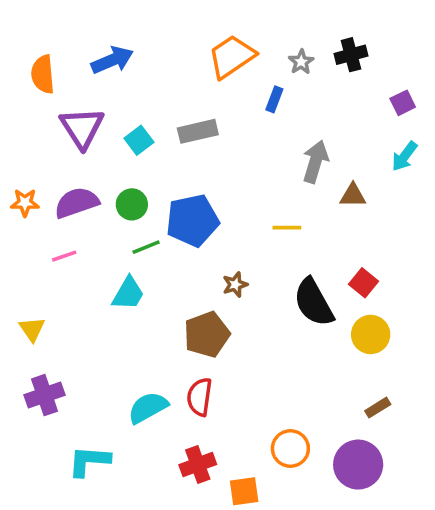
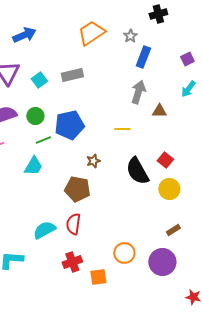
black cross: (351, 55) -> (158, 14), moved
blue rectangle: (274, 99) -> (143, 57), moved, size x1.5
brown pentagon: (207, 334) -> (77, 189), turned 30

